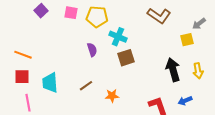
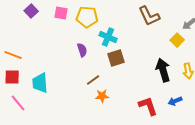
brown L-shape: (159, 16) -> (149, 16), turned 30
yellow square: (187, 40) -> (177, 40), turned -32
brown line: (86, 86) -> (93, 80), moved
pink line: (28, 103) -> (18, 103), turned -30

